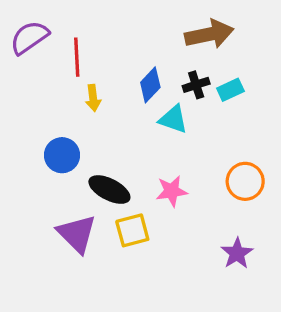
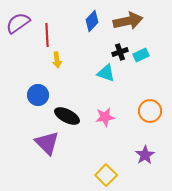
blue diamond: (150, 85) -> (92, 21), moved
yellow square: (132, 230) -> (106, 175), moved, turned -30

